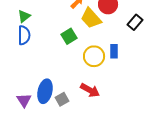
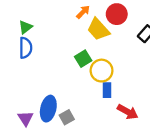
green square: (69, 36) -> (83, 59), moved
blue rectangle: (114, 51) -> (107, 90), moved
red arrow: (90, 90) -> (128, 112), moved

